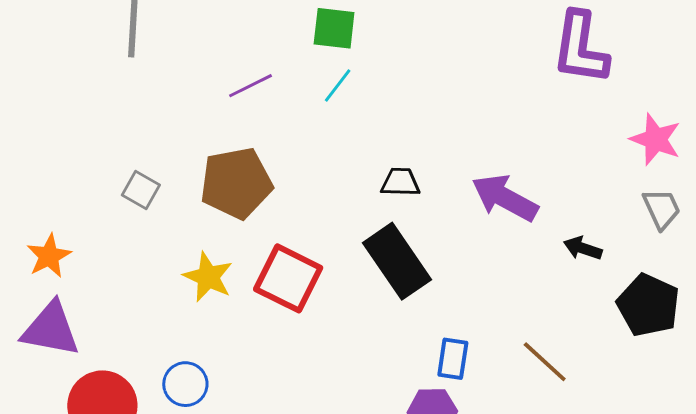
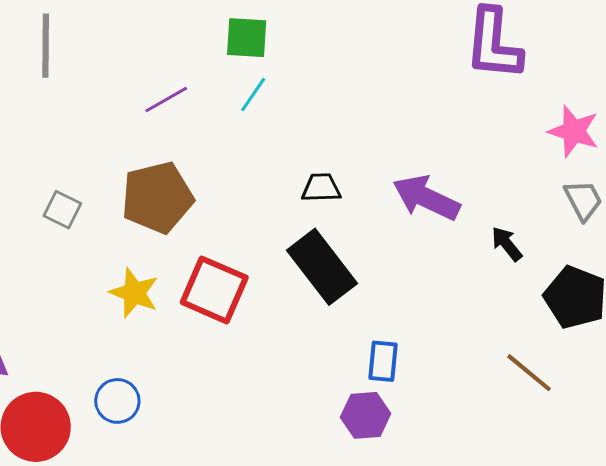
black arrow: (583, 248) -> (507, 244), turned 36
brown line: (545, 362) -> (529, 373), moved

